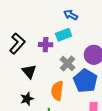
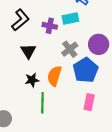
black star: (27, 99) -> (32, 80), moved

